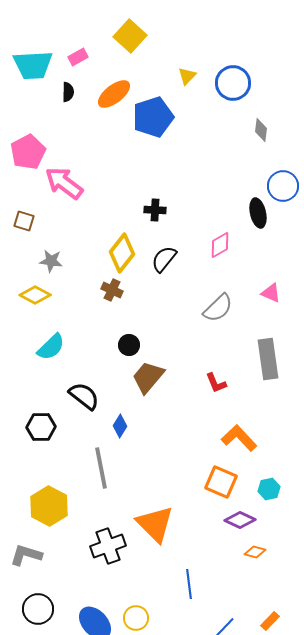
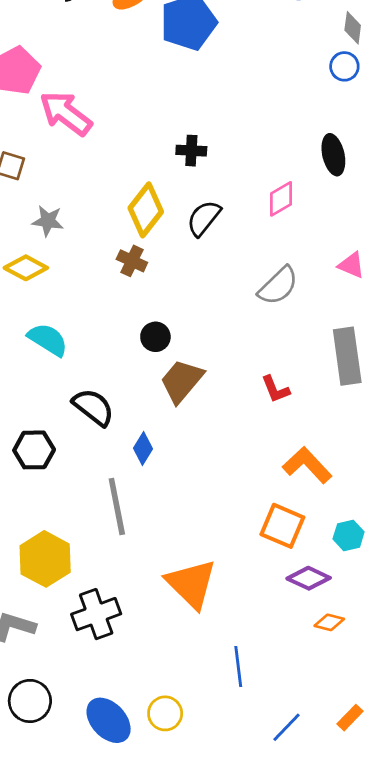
gray diamond: (261, 130) -> (353, 28), moved
blue circle: (283, 186) -> (344, 66), moved, size x0.7
cyan semicircle: (51, 347) -> (48, 340), turned -104
black cross: (108, 546) -> (96, 614), moved

